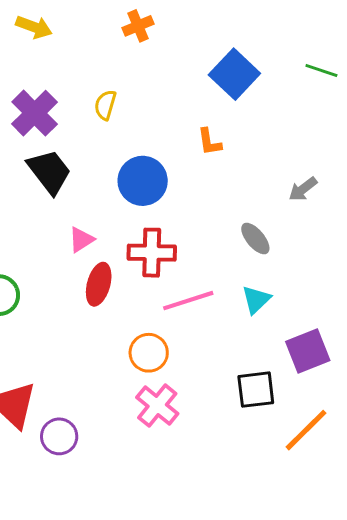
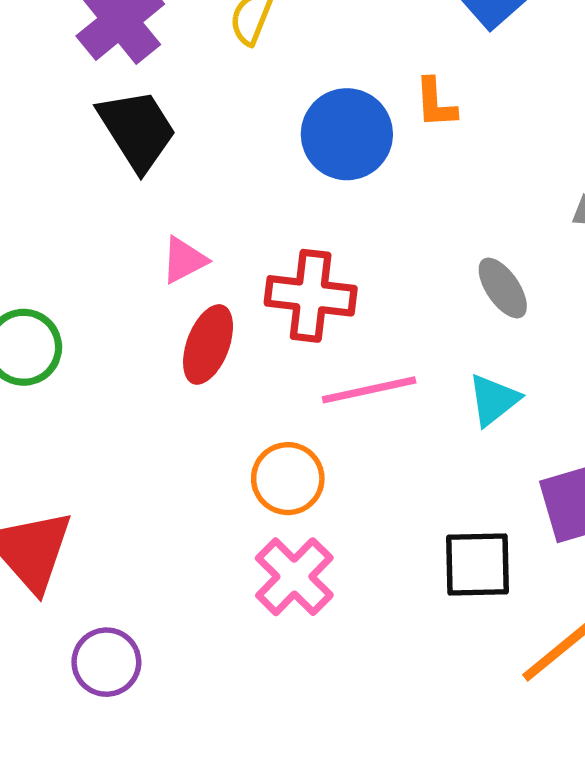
blue circle: (143, 181) -> (347, 134), moved
purple circle: (59, 436) -> (106, 662), moved

